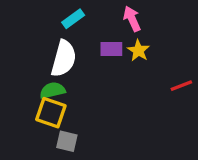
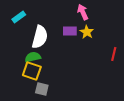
cyan rectangle: (73, 19) -> (19, 17), moved
red line: (181, 86) -> (114, 54), turned -56

